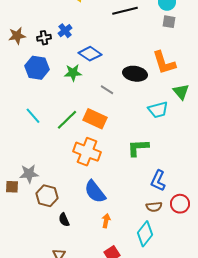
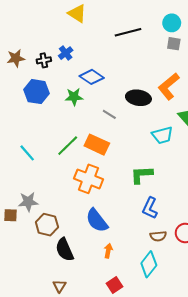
orange L-shape: (164, 63) -> (169, 86), turned 68
cyan line: (33, 116) -> (27, 153), moved
blue L-shape: (158, 181) -> (150, 208), moved
black semicircle: (64, 220) -> (65, 250), size x1.6

